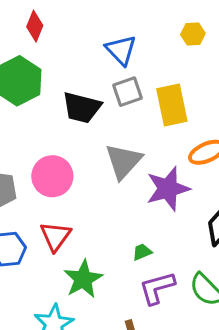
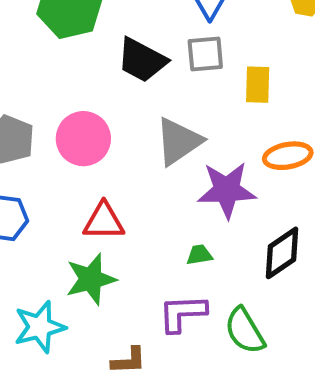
yellow rectangle: (172, 105) -> (258, 85), size x0.7
red triangle: (55, 236) -> (104, 221), moved, turned 40
green trapezoid: (142, 252) -> (199, 255), moved

